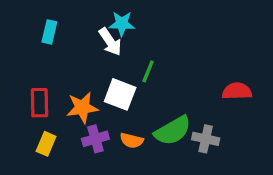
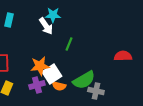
white square: (120, 94) -> (52, 74), moved, turned 36
orange star: (82, 108) -> (40, 66), moved
gray cross: (206, 139) -> (96, 91), moved

